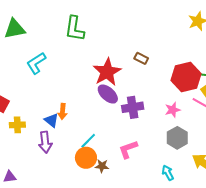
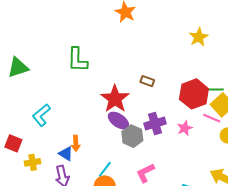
cyan L-shape: (36, 63) -> (41, 115), moved
purple cross: (133, 107) -> (155, 123), moved
gray hexagon: (177, 138) -> (132, 136), moved

